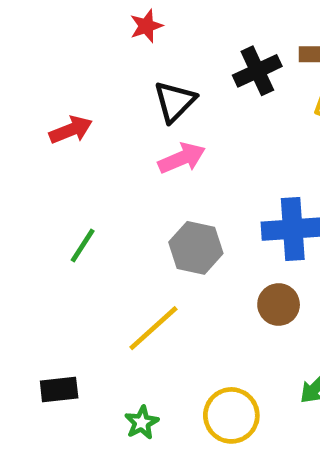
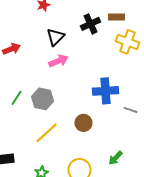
gray hexagon: (196, 248) -> (42, 99), moved
brown circle: (279, 305) -> (84, 123), moved

